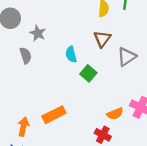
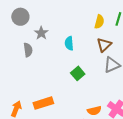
brown triangle: (102, 39) -> (104, 45), moved
cyan semicircle: (71, 54) -> (69, 43), moved

